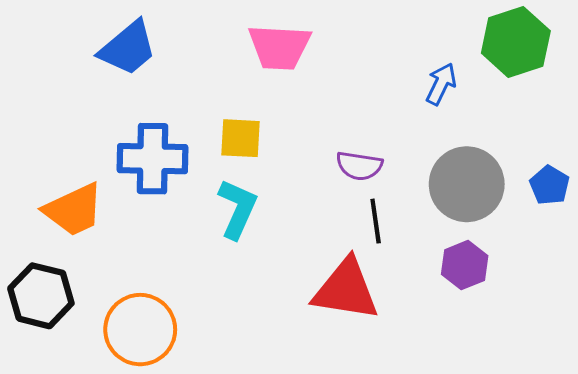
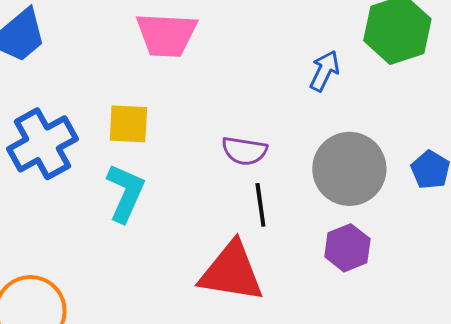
blue cross: (152, 159) -> (42, 144), turned -30

